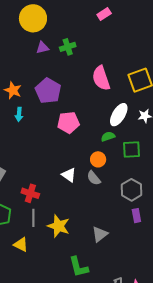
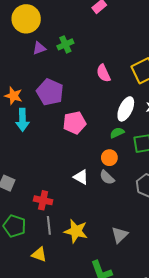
pink semicircle: (101, 78) -> (103, 73), size x0.7
cyan arrow: (19, 114) -> (22, 120), size x1.5

